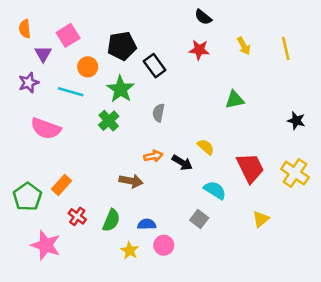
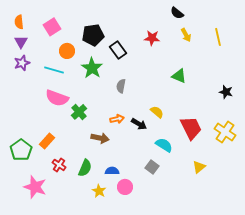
black semicircle: (203, 17) -> (177, 13), moved
purple triangle: (43, 54) -> (21, 42), moved
green triangle: (235, 100) -> (179, 76), turned 35
green cross: (109, 121) -> (79, 112), moved
pink semicircle: (46, 129) -> (57, 98), moved

